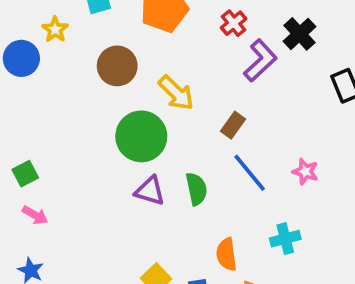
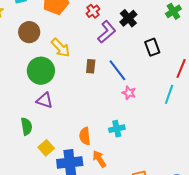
brown rectangle: (233, 125) -> (91, 66), turned -32
blue line: (250, 173) -> (117, 70), moved
green semicircle: (196, 189) -> (26, 126), moved

